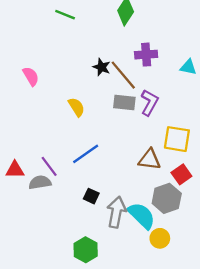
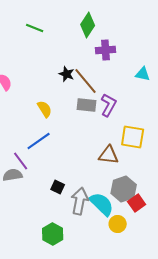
purple cross: (146, 55) -> (106, 50), moved
blue line: (86, 154) -> (39, 141), moved
red square: (181, 174) -> (137, 203), moved

